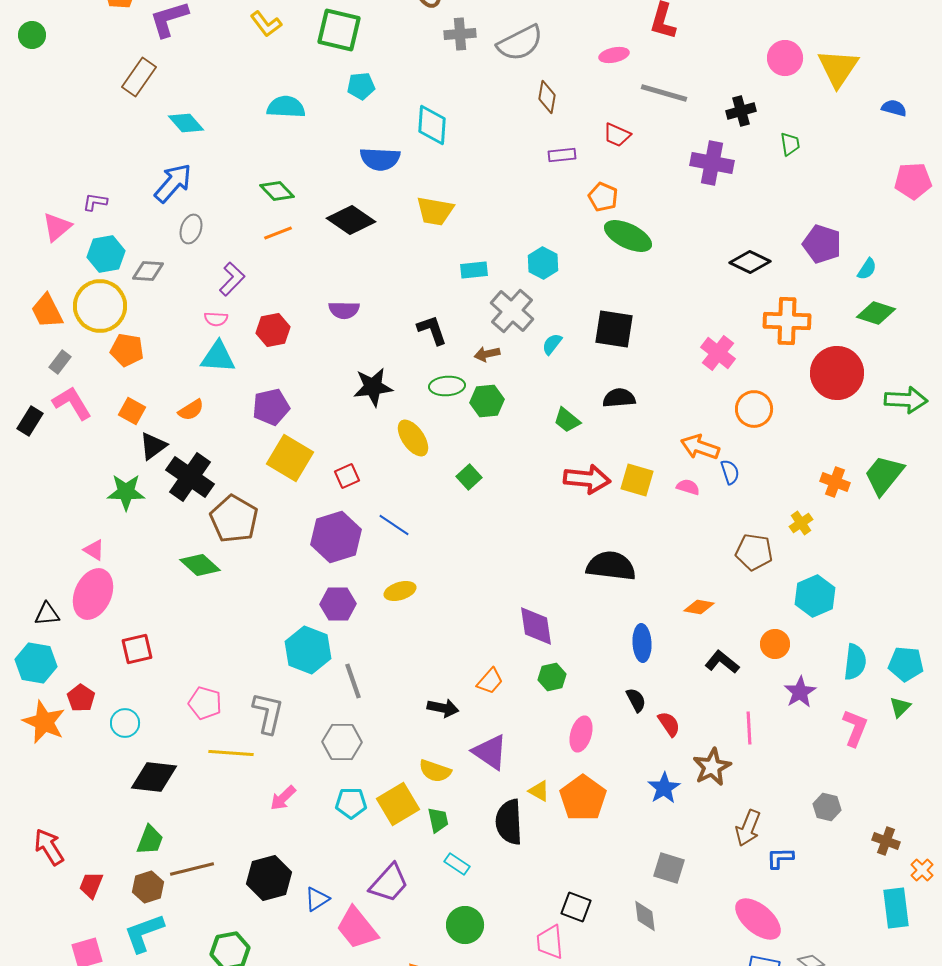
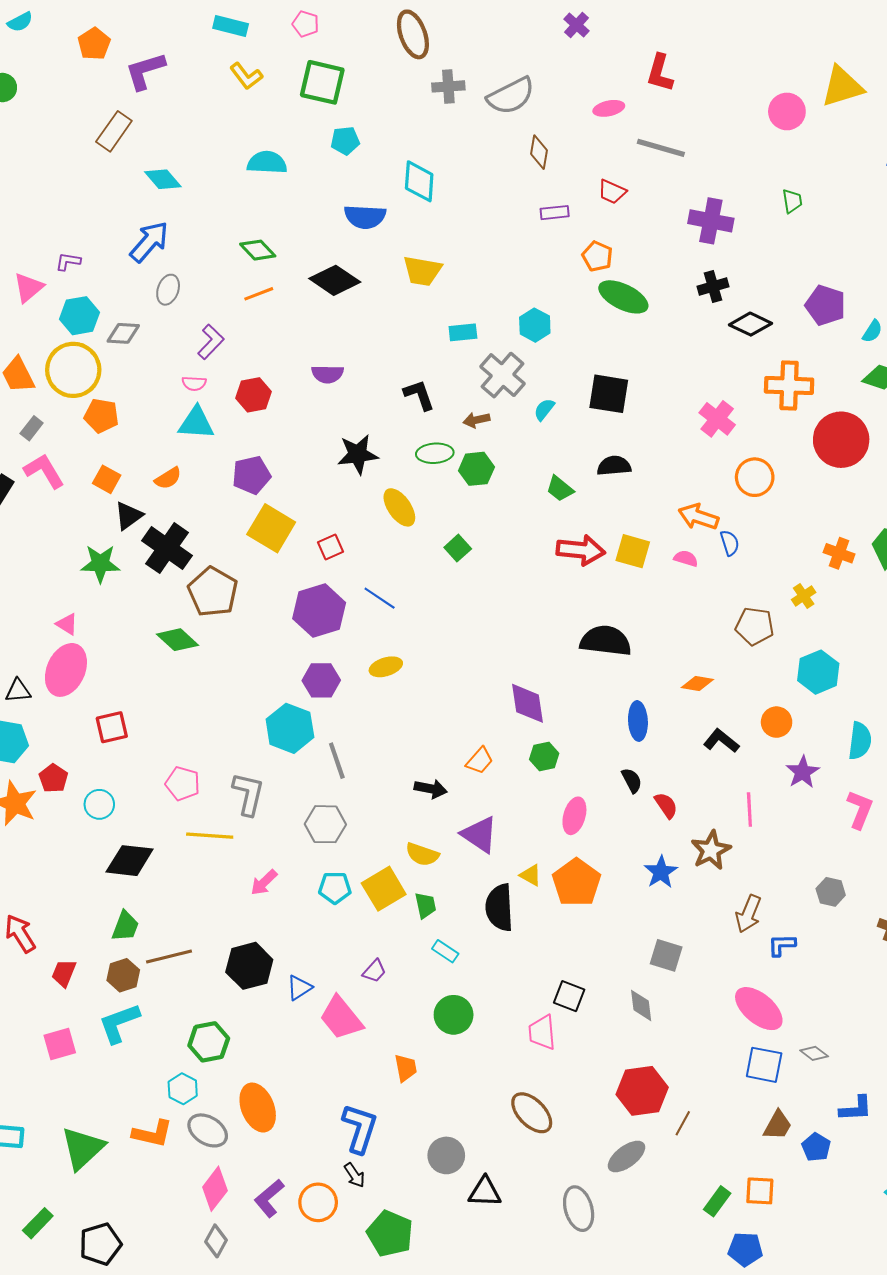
yellow triangle: (838, 68) -> (842, 86), moved, turned 39
black cross: (741, 111) -> (713, 287), moved
purple trapezoid: (389, 883) -> (374, 971), size x0.6

